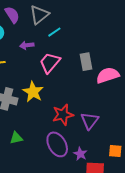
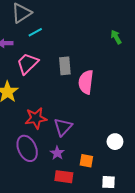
pink semicircle: (108, 75) -> (86, 82), turned -70
purple star: (80, 154) -> (57, 153), moved

